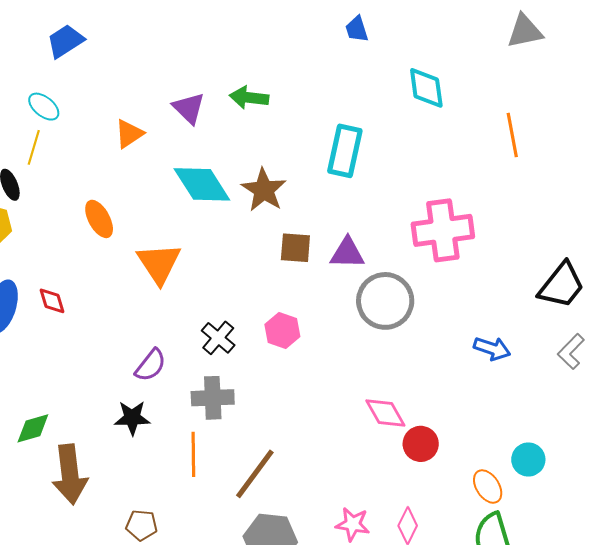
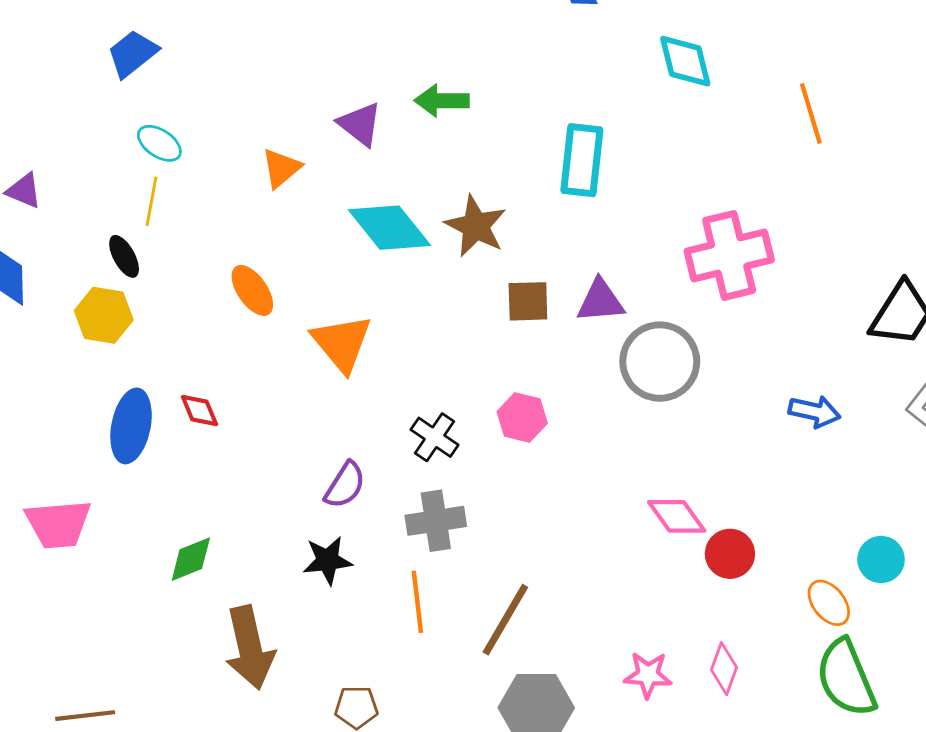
blue trapezoid: (65, 41) -> (132, 54), moved
green diamond: (33, 428) -> (191, 559), moved

